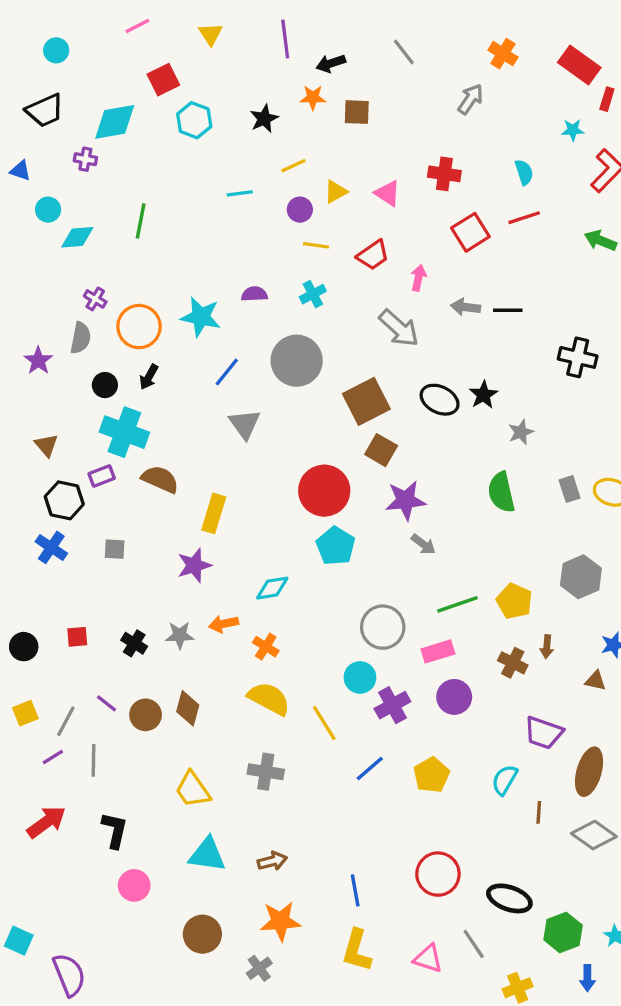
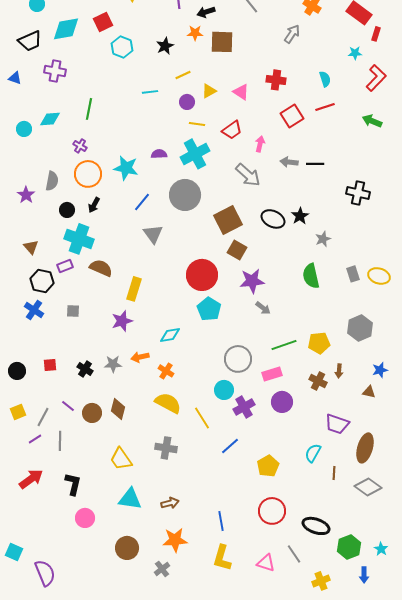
brown square: (357, 112) -> (222, 42), size x1.4
cyan diamond: (115, 122) -> (66, 29), moved
purple cross: (85, 159) -> (55, 71), size x1.5
cyan circle: (48, 210) -> (24, 129), moved
cyan cross: (313, 294) -> (195, 154), size x1.8
purple cross: (95, 299) -> (80, 146), moved
yellow pentagon: (514, 601) -> (319, 343), turned -30
yellow pentagon: (431, 775) -> (268, 466), moved

